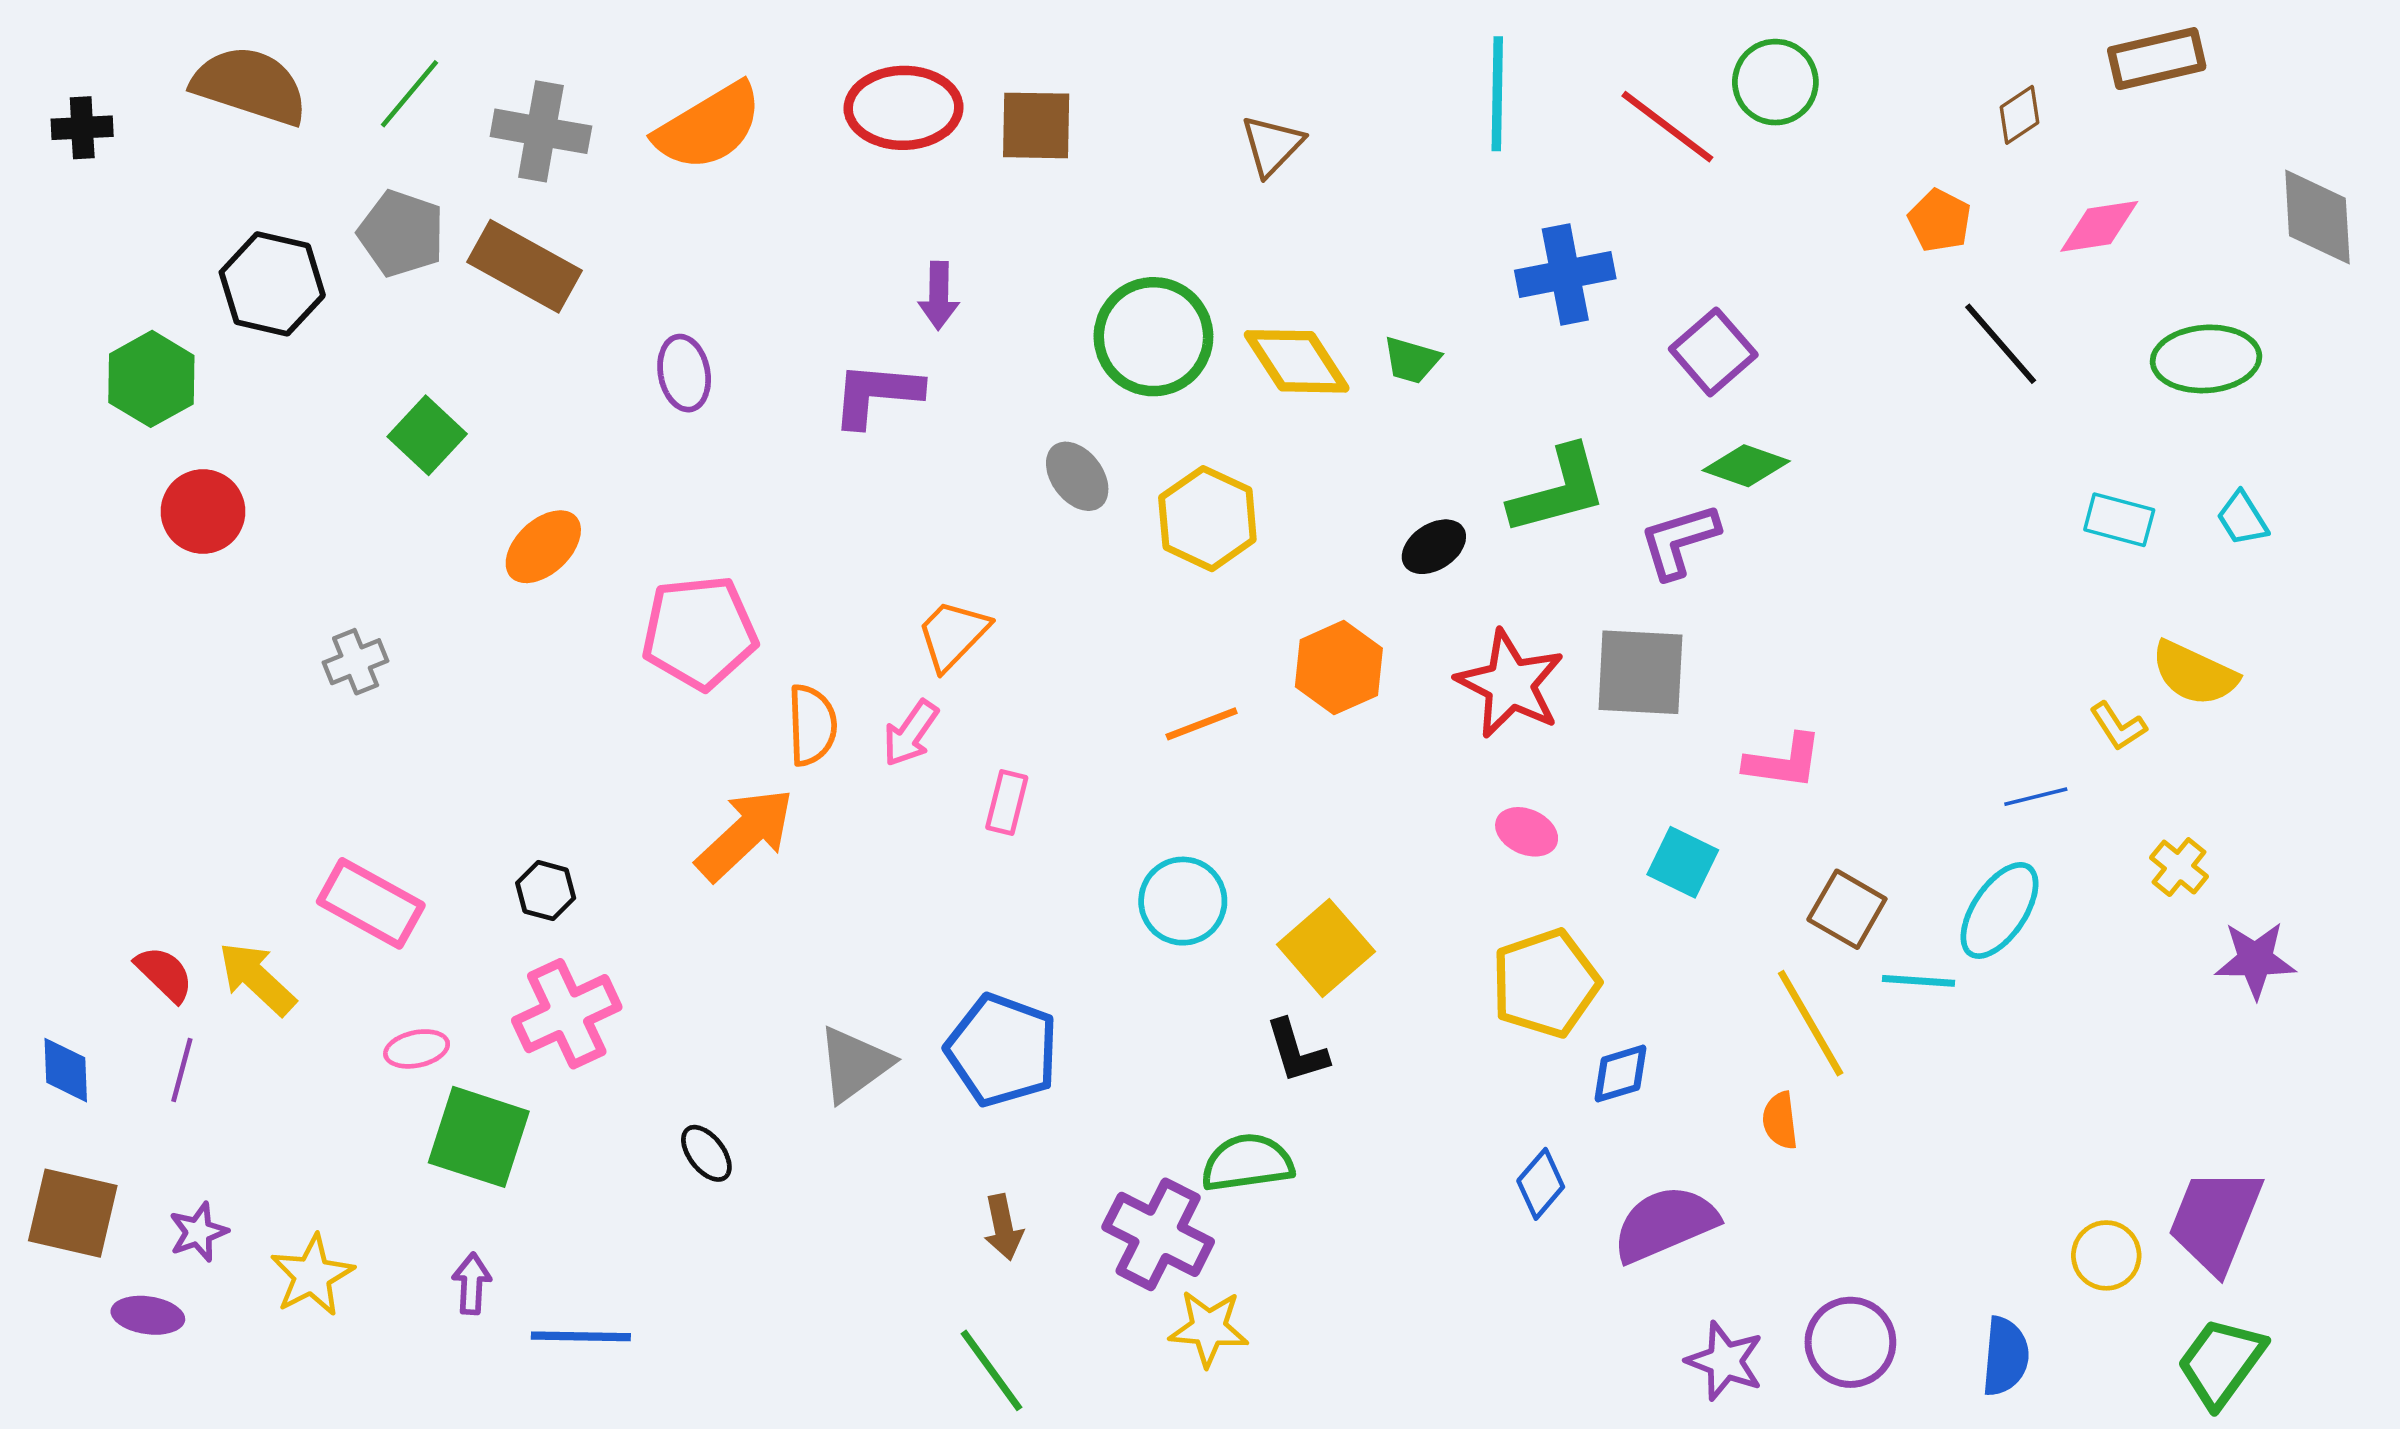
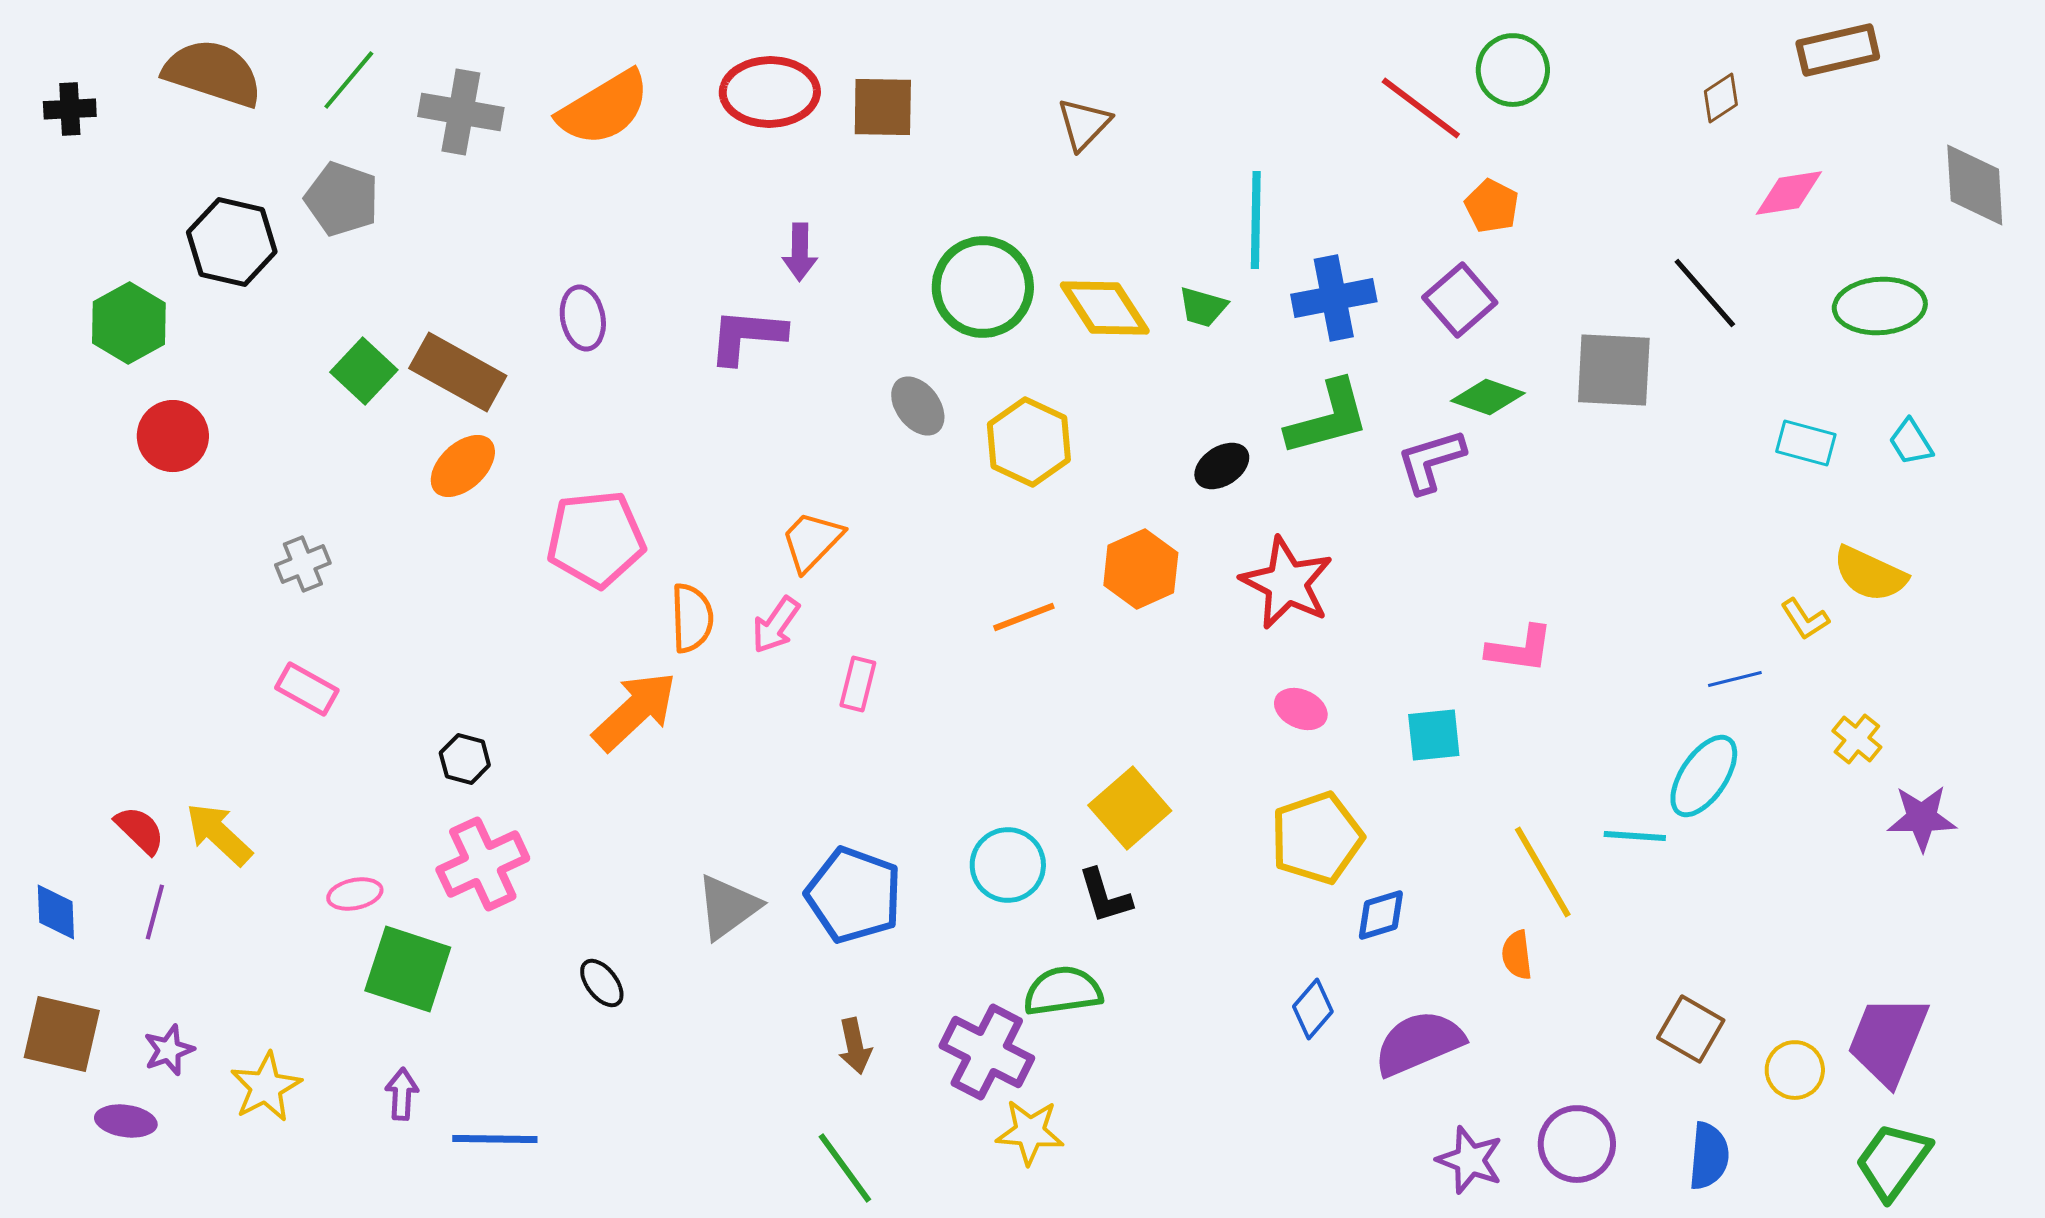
cyan line: (1497, 94) -> (1256, 220), moved
orange pentagon: (1940, 220) -> (1492, 206), moved
brown rectangle: (525, 266) -> (458, 372), moved
blue cross: (1565, 274) -> (1334, 298), moved
gray square: (1640, 672) -> (1614, 370), moved
cyan square: (1683, 862) -> (1434, 735), turned -32
cyan circle: (1183, 901) -> (1008, 865), moved
pink rectangle: (371, 903) -> (307, 689), moved, size x0.7
brown square: (1847, 909) -> (1691, 1029), moved

